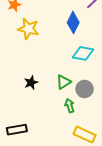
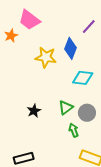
yellow star: (28, 29) -> (46, 57), moved

